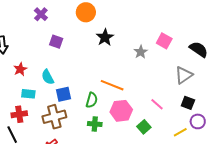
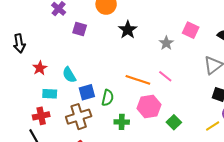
purple square: (56, 42) -> (80, 29), moved
green semicircle: (92, 100) -> (108, 98), moved
pink line: (157, 104) -> (165, 76), moved

